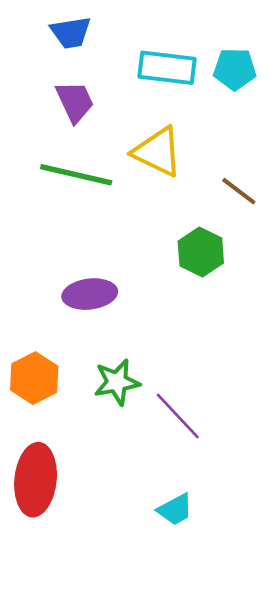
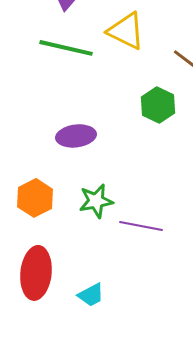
purple line: (178, 416) -> (141, 226), turned -36
cyan trapezoid: (175, 510) -> (91, 295), moved

